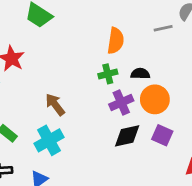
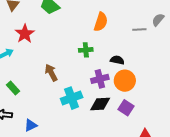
orange semicircle: (116, 41) -> (101, 22), moved
green cross: (108, 74) -> (86, 50), moved
cyan cross: (49, 140) -> (72, 98), moved

